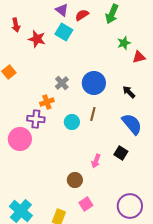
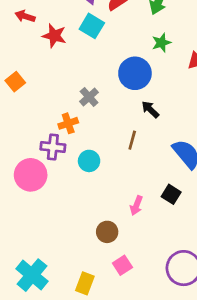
red arrow: (16, 25) -> (25, 16), turned 120
green star: (124, 43) -> (161, 43), moved
blue circle: (94, 83) -> (135, 73), moved
black arrow: (129, 92) -> (150, 109), moved
cyan circle: (72, 122) -> (89, 161), moved

